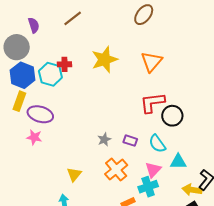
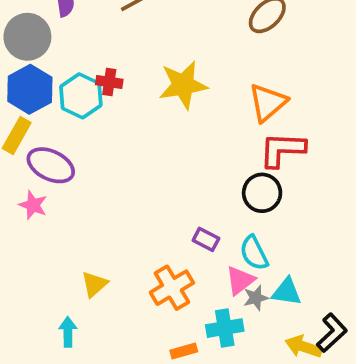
red L-shape: (152, 103) -> (282, 150), moved
black circle: (172, 116) -> (262, 193), moved
gray star: (104, 139) -> (256, 298), moved
pink triangle: (153, 170) -> (240, 280), moved

